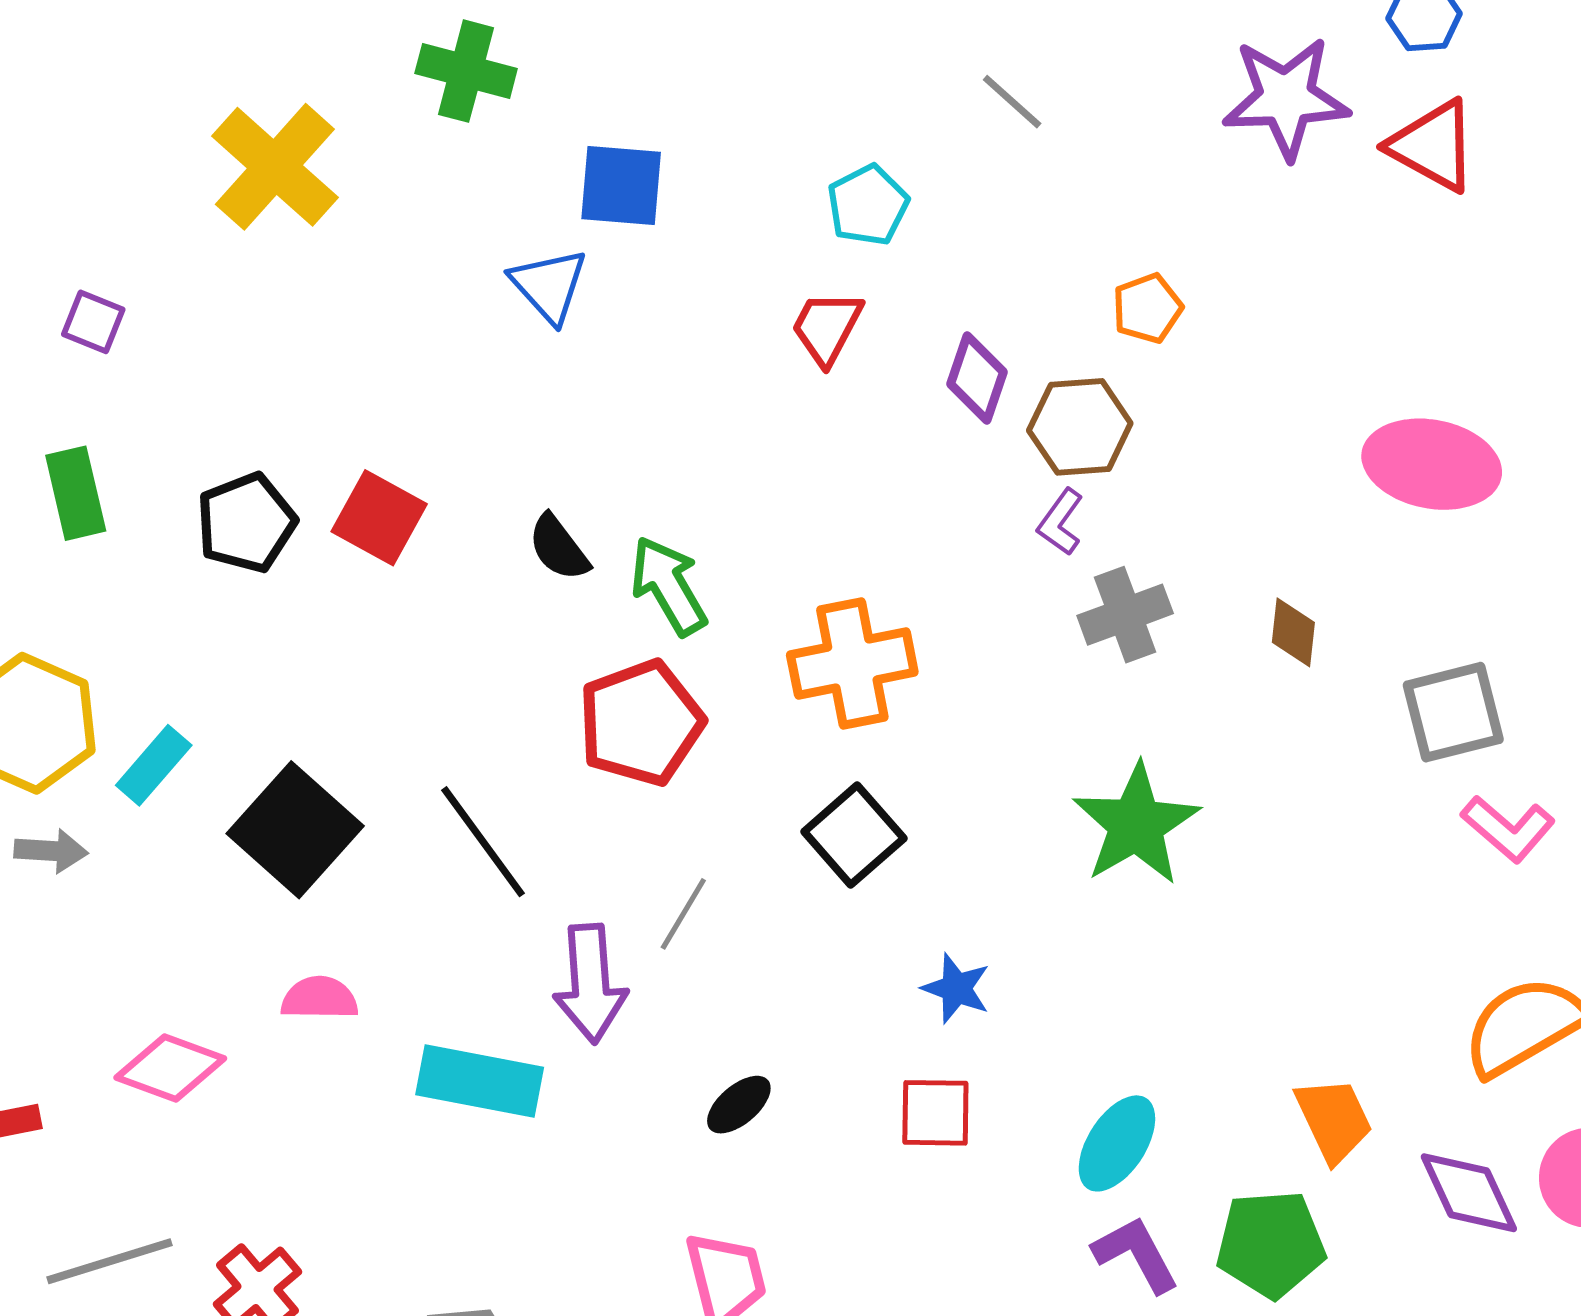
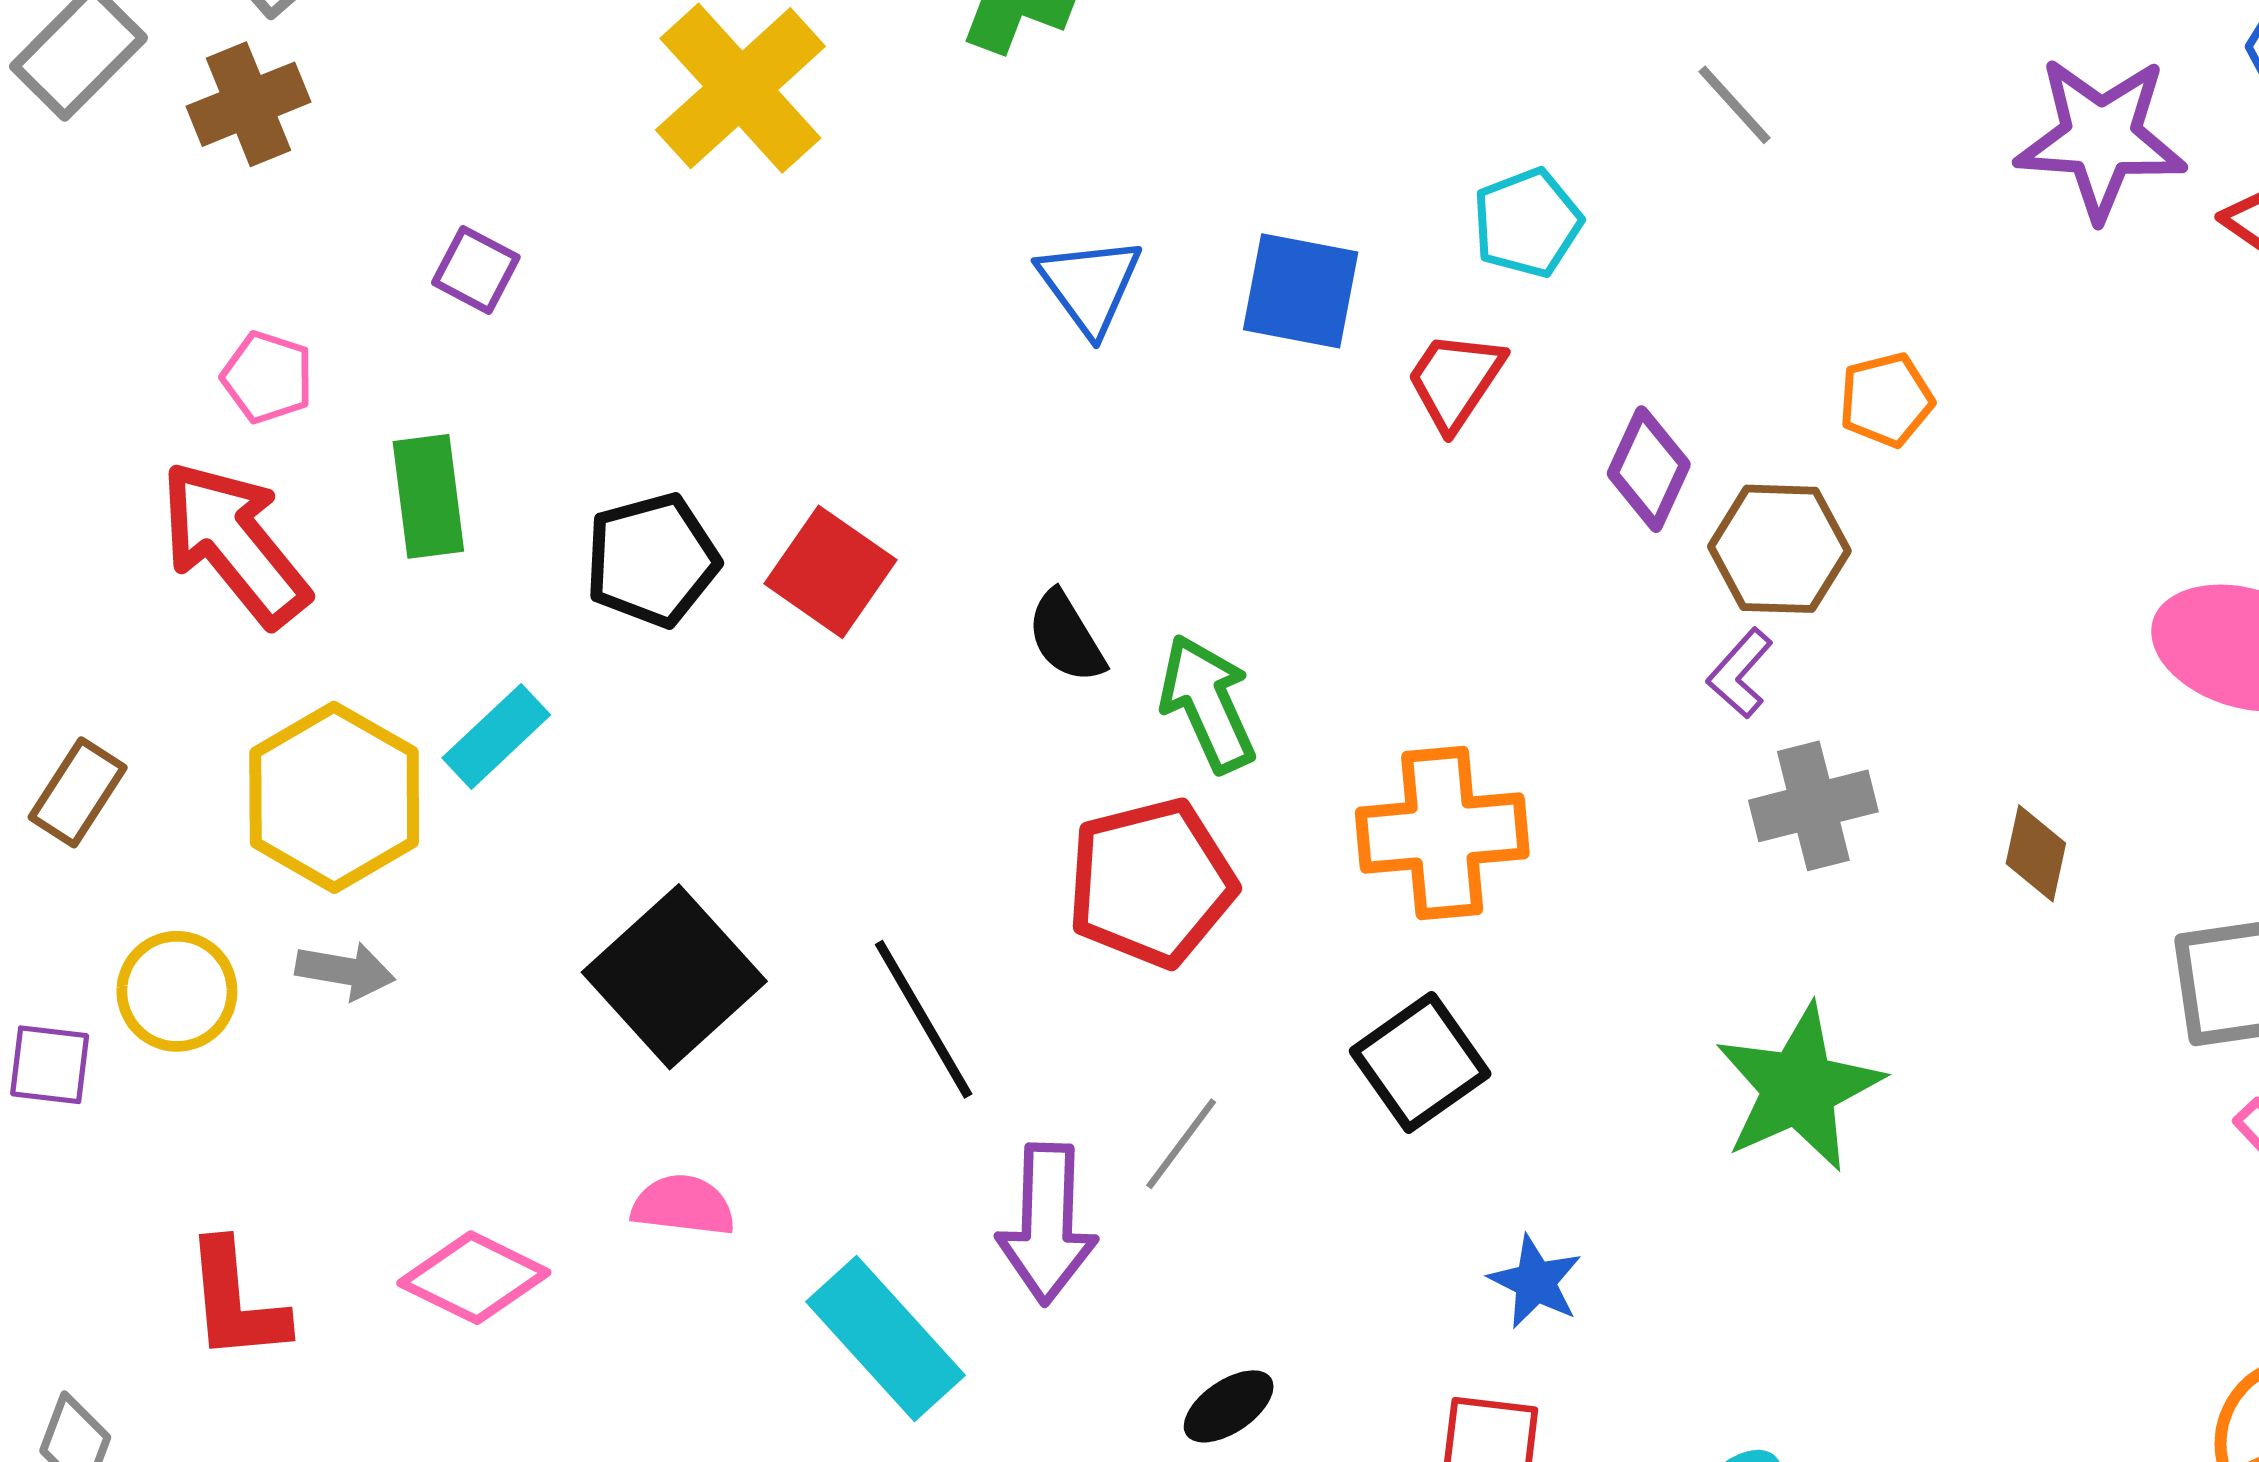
blue square: (621, 185) -> (1301, 291), moved
cyan rectangle: (154, 765) -> (496, 736), moved
cyan rectangle: (480, 1081) -> (886, 1338), turned 31

